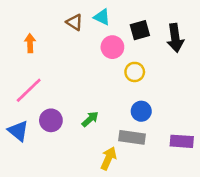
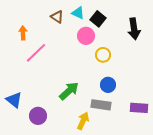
black square: (140, 30) -> (98, 19), moved, turned -35
pink line: (29, 90) -> (36, 53), moved
green arrow: (90, 119) -> (69, 91), size x1.5
purple circle: (51, 120) -> (38, 116), moved

